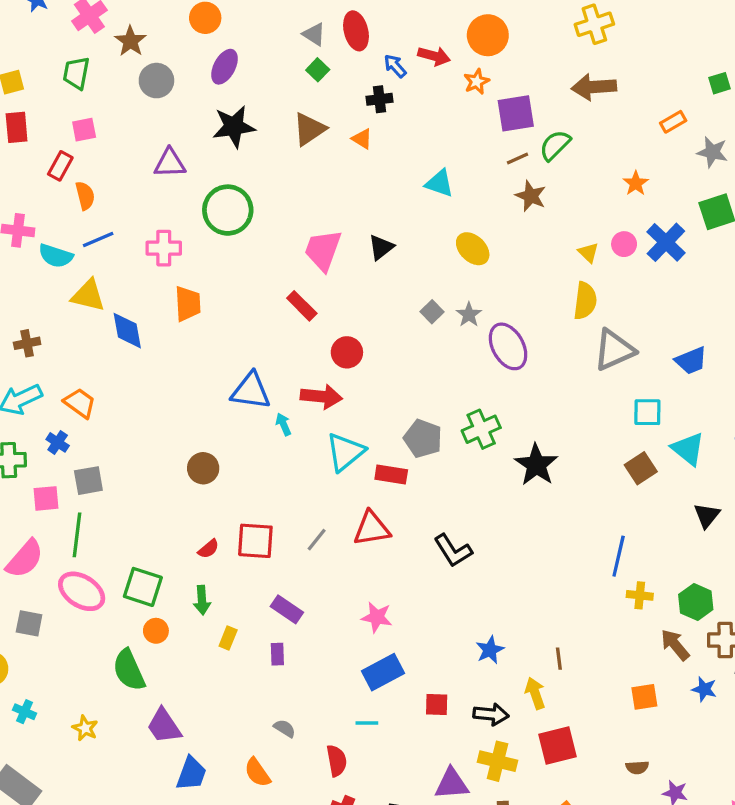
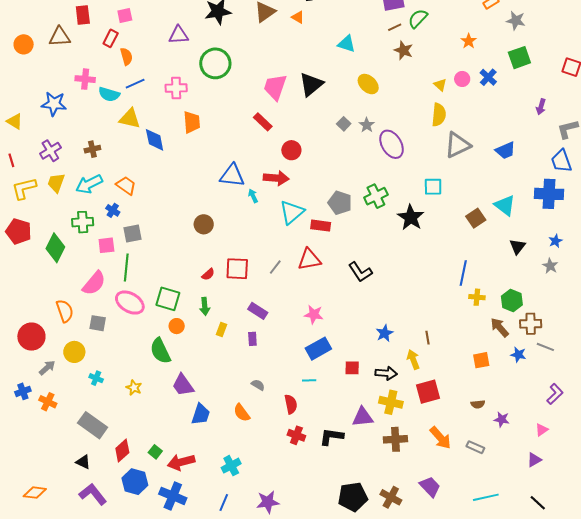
blue cross: (666, 242) -> (488, 77), size x0.7
black triangle: (381, 247) -> (311, 84), size x1.5
cyan square: (647, 412) -> (433, 187), moved

